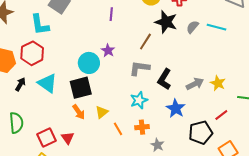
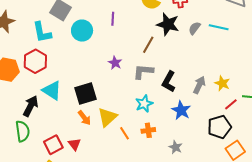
purple star: (108, 50) -> (115, 63), moved
cyan circle: (89, 63) -> (82, 31), moved
black arrow: (20, 84) -> (31, 106), moved, size x1.5
gray arrow: (195, 84) -> (199, 85), turned -36
yellow triangle: (102, 112) -> (107, 117), size x1.5
red line: (221, 115) -> (231, 104), moved
black pentagon: (201, 133) -> (219, 127), moved
gray star: (157, 145) -> (175, 147), moved

